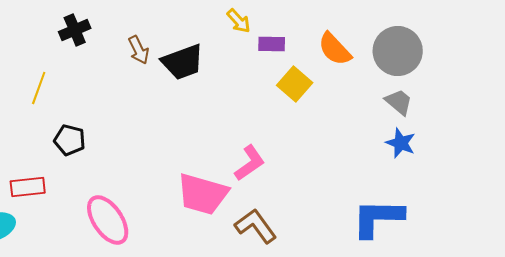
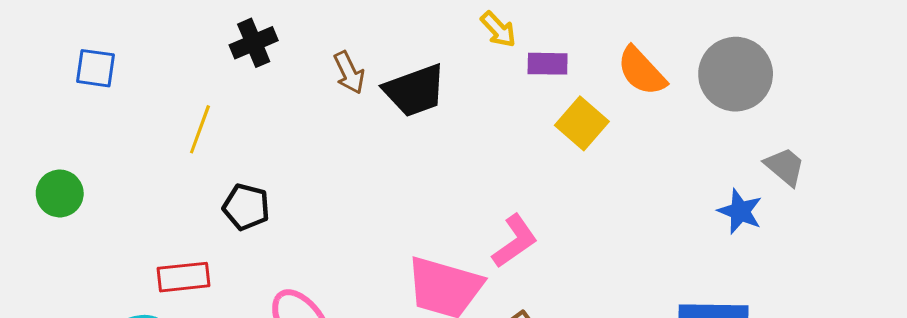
gray trapezoid: (399, 102) -> (785, 167), moved

